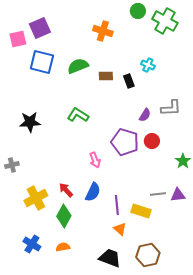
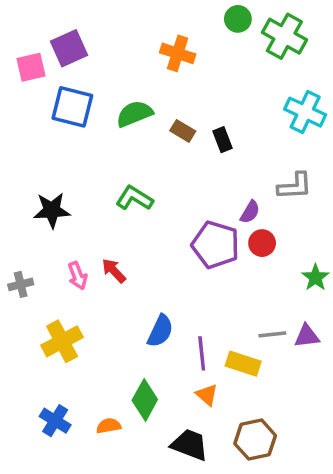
cyan cross: (148, 65) -> (305, 112), moved, size x1.6
brown rectangle: (106, 76) -> (183, 131), turned 32
purple semicircle: (145, 115) -> (250, 212), moved
pink arrow: (95, 160) -> (78, 276), moved
red arrow: (66, 190) -> (114, 271), moved
green diamond: (64, 216) -> (145, 400), moved

